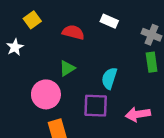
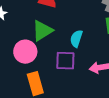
green triangle: (67, 68) -> (42, 31), size x1.6

